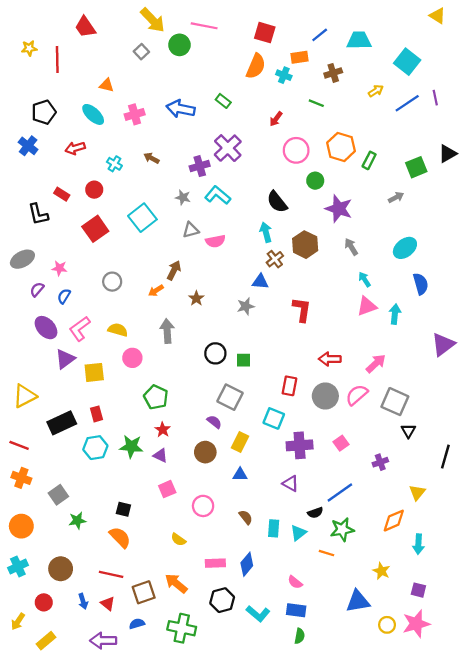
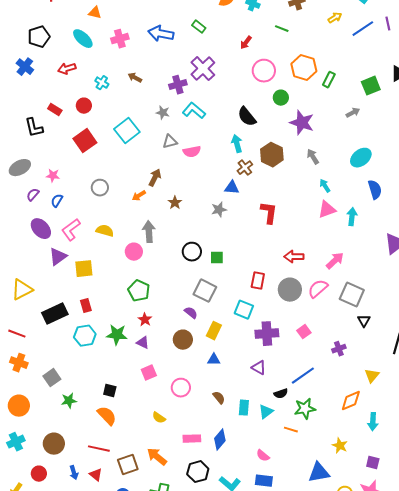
pink circle: (132, 358) -> (134, 252), moved

